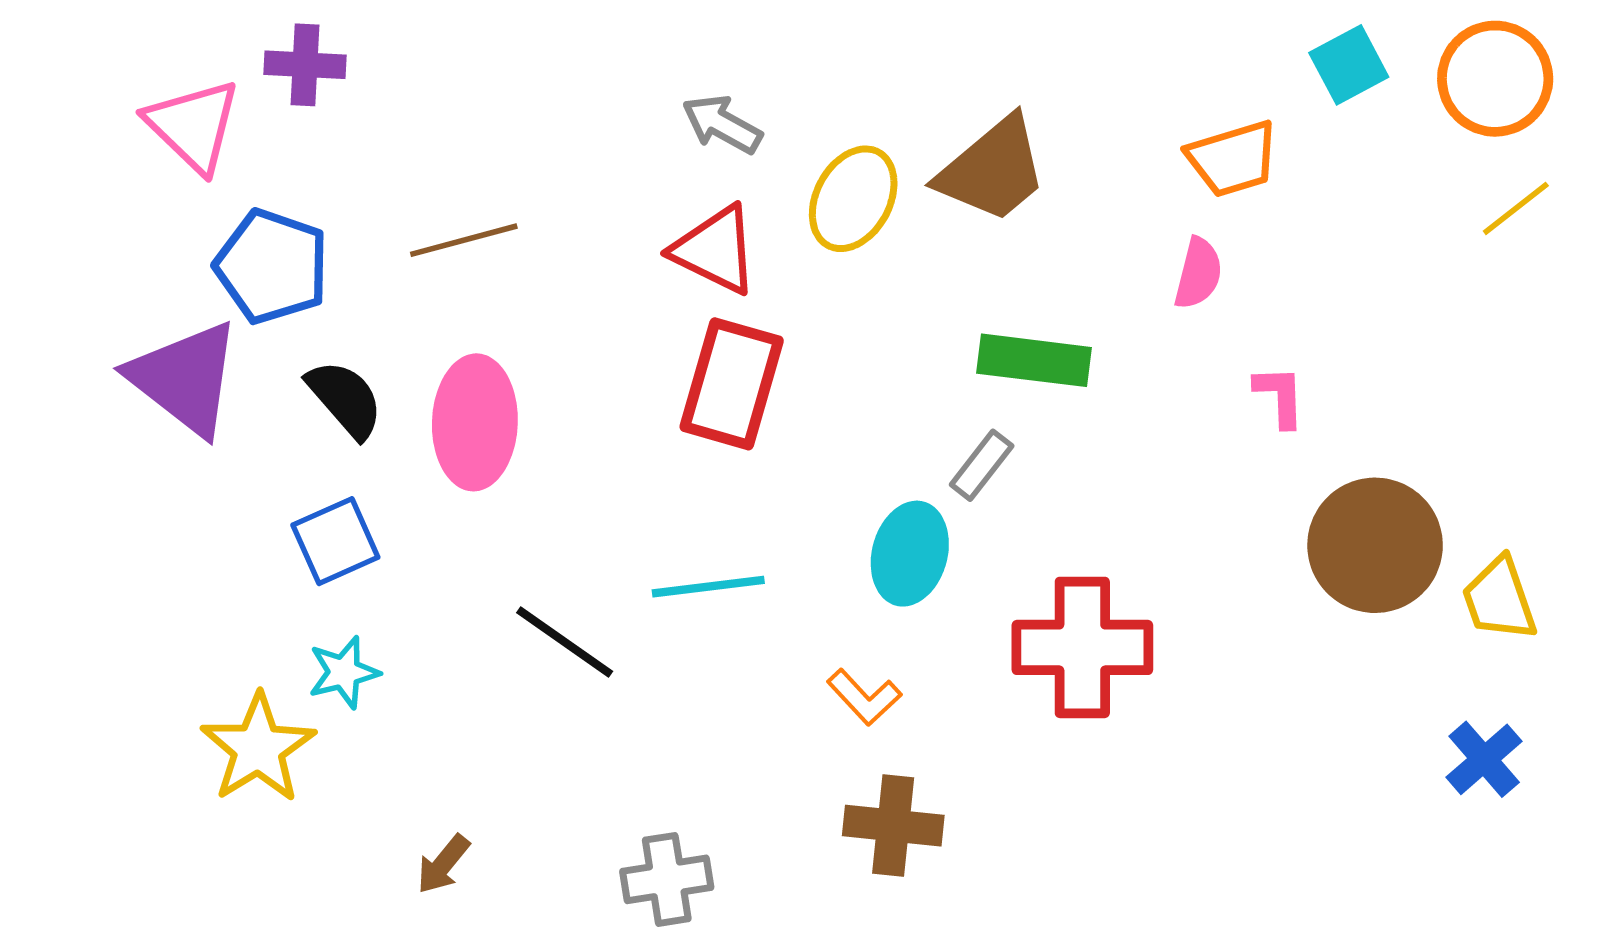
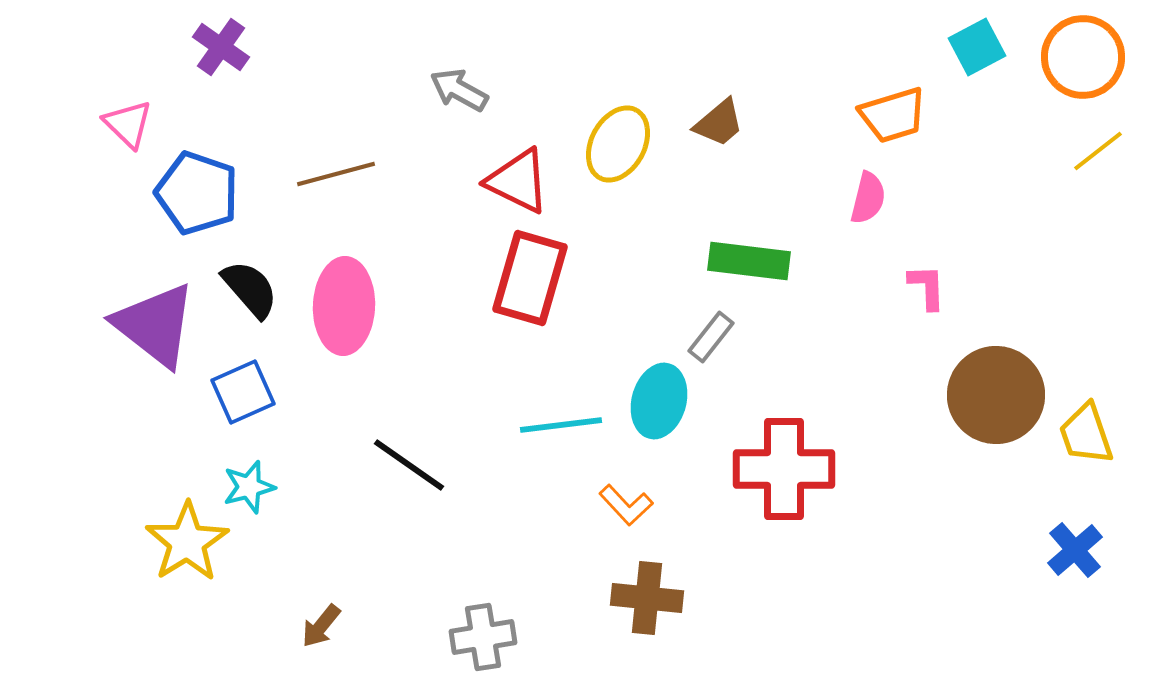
purple cross: (305, 65) -> (221, 47), turned 32
gray arrow: (722, 124) -> (459, 90), moved
pink triangle: (193, 126) -> (128, 124), moved, size x0.7
brown trapezoid: (993, 170) -> (719, 123), size x0.6
purple triangle: (185, 378) -> (155, 325), moved
cyan line: (708, 587) -> (561, 425), moved

